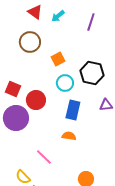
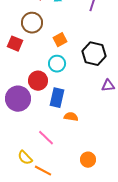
cyan circle: (65, 83) -> (57, 64), moved
red square: (13, 89) -> (15, 44), moved
blue rectangle: (73, 110) -> (57, 98), moved

